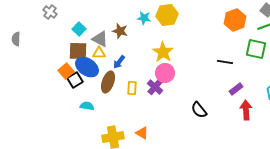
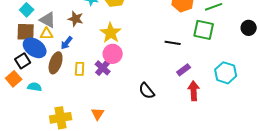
brown star: (120, 31) -> (76, 19), moved
orange square: (66, 71) -> (14, 79), moved
orange triangle: (142, 133) -> (98, 114), moved, turned 32

